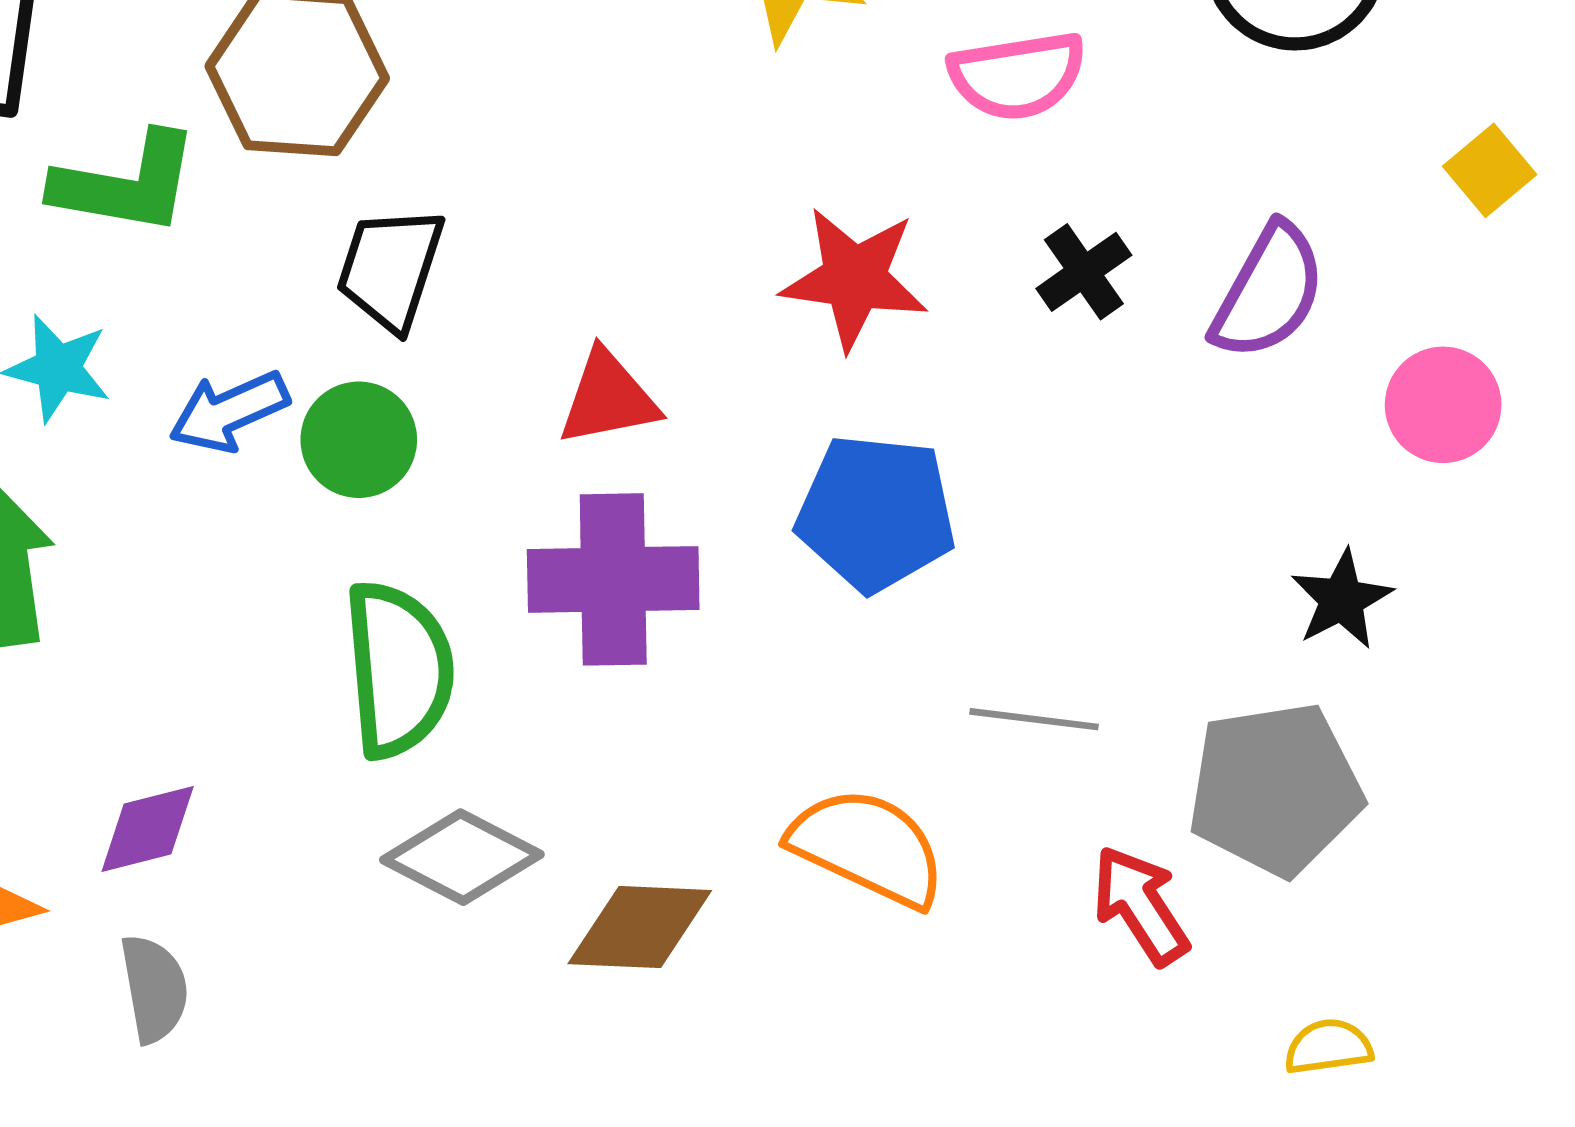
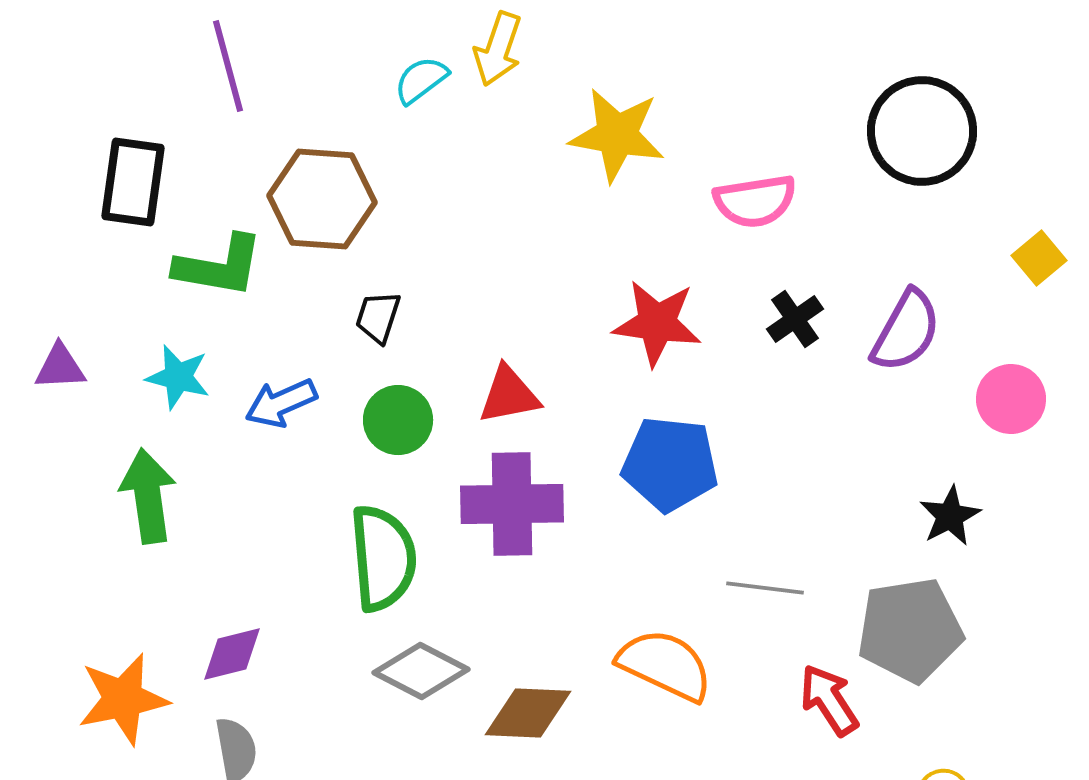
black trapezoid: (390, 268) -> (378, 317), size x0.7
green circle: (359, 440) -> (398, 420), moved

